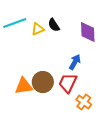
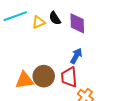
purple diamond: (88, 32) -> (77, 23), moved
red trapezoid: (68, 83) -> (69, 77), turned -30

